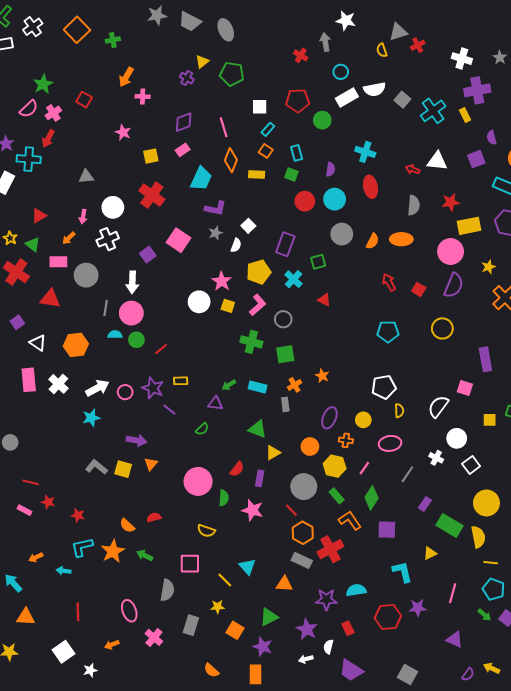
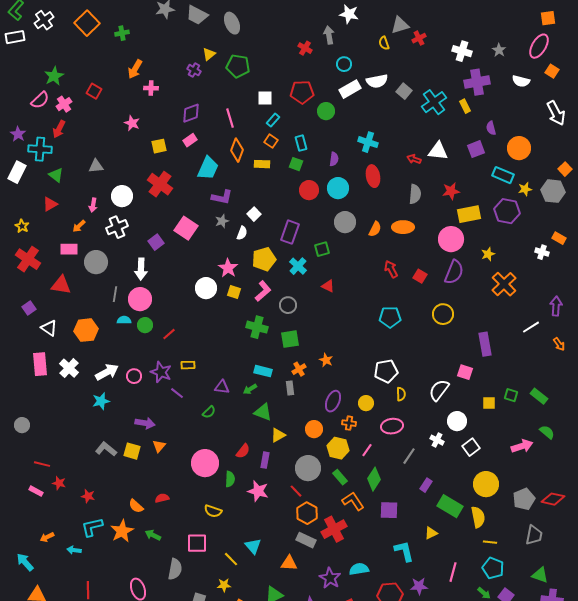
green triangle: (33, 244) -> (56, 175), moved
green arrow: (229, 385) -> (250, 389), moved
purple star: (326, 599) -> (330, 578), turned 30

